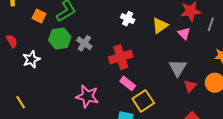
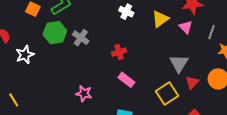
gray line: (211, 24) -> (212, 32), moved
red cross: (121, 57) -> (119, 52), size x0.6
pink star: (87, 96) -> (84, 94), size x0.7
yellow square: (143, 101) -> (167, 93), moved

